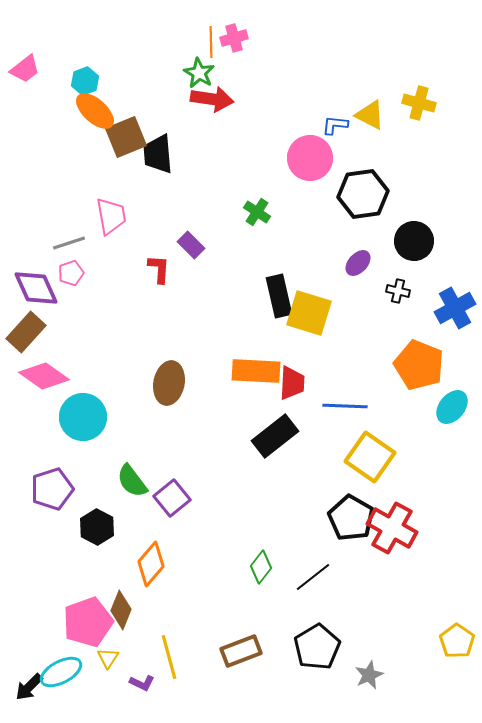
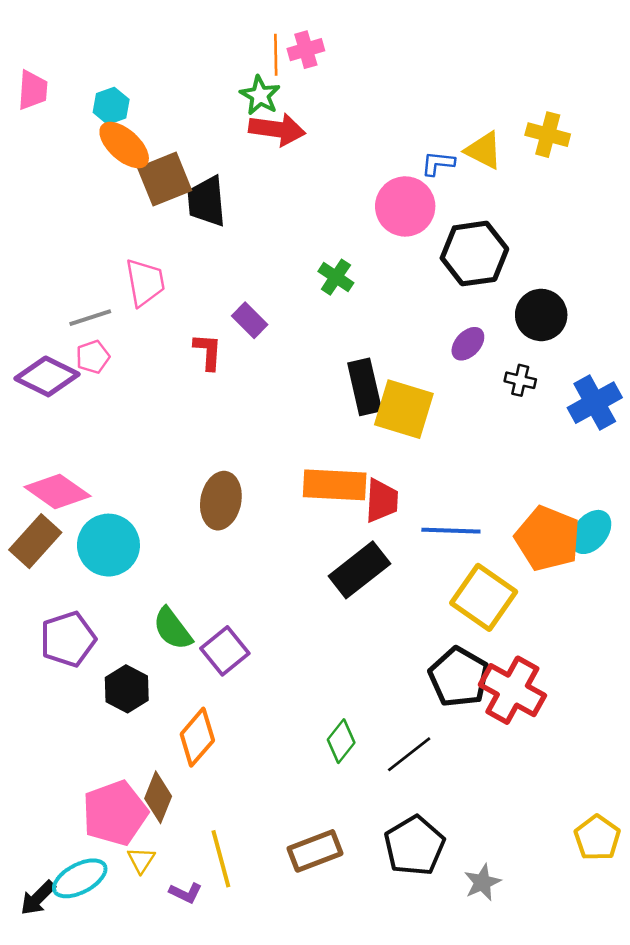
pink trapezoid: (25, 69) -> (33, 90), turned -48
purple diamond: (36, 288) -> (47, 376), turned -39
brown rectangle: (26, 332) -> (35, 541), moved
orange pentagon: (419, 365) -> (548, 539), moved

